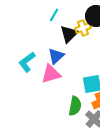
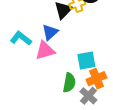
cyan L-shape: (27, 62) -> (21, 38), turned 75

